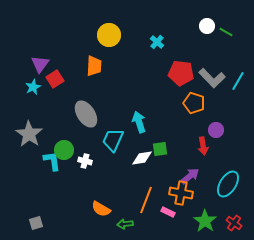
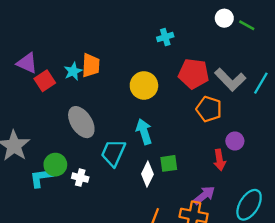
yellow circle: (109, 35) -> (144, 85), moved
cyan cross: (157, 42) -> (165, 37), turned 32
purple triangle: (40, 64) -> (27, 63), turned -42
cyan star: (33, 87) -> (73, 71), moved
white diamond: (142, 158) -> (147, 174), turned -55
cyan L-shape: (52, 161) -> (41, 178), turned -90

